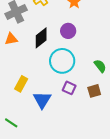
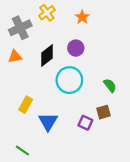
purple square: (69, 88) -> (85, 123), moved
green line: (11, 123) -> (22, 150), moved

